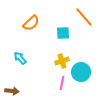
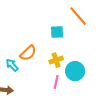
orange semicircle: (31, 23) -> (28, 53), moved
cyan arrow: (20, 58) -> (12, 65), moved

